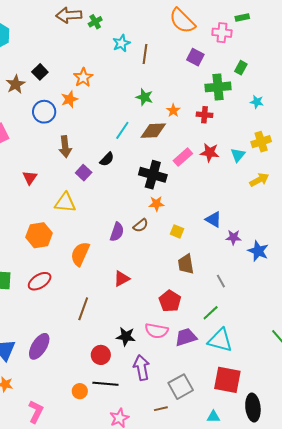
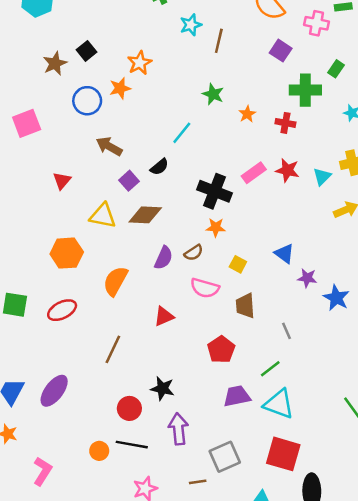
brown diamond: (153, 131) -> (145, 215), moved
brown arrow: (65, 147) -> (109, 146), turned 120
pink semicircle: (157, 331) -> (205, 288), moved

